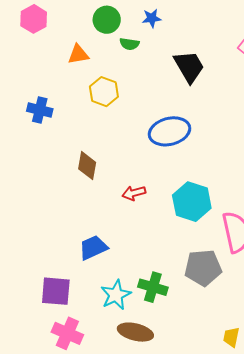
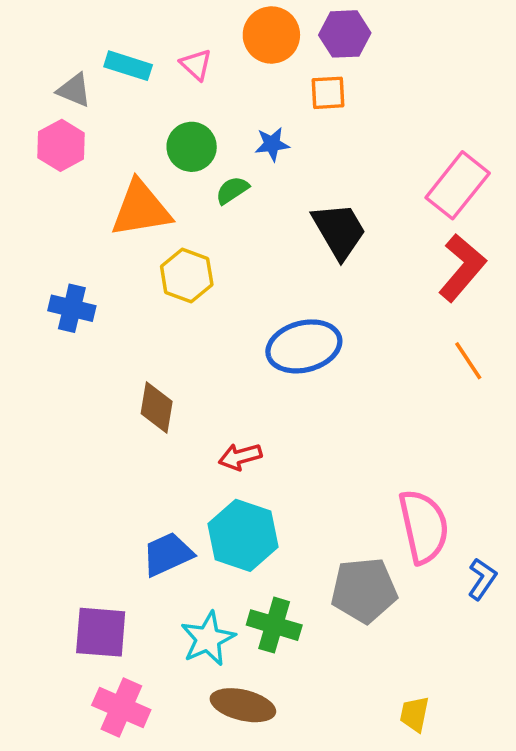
green semicircle: (129, 44) -> (232, 190), turned 138
orange triangle: (78, 54) -> (141, 209), size x1.6
cyan hexagon: (192, 202) -> (243, 535), moved

